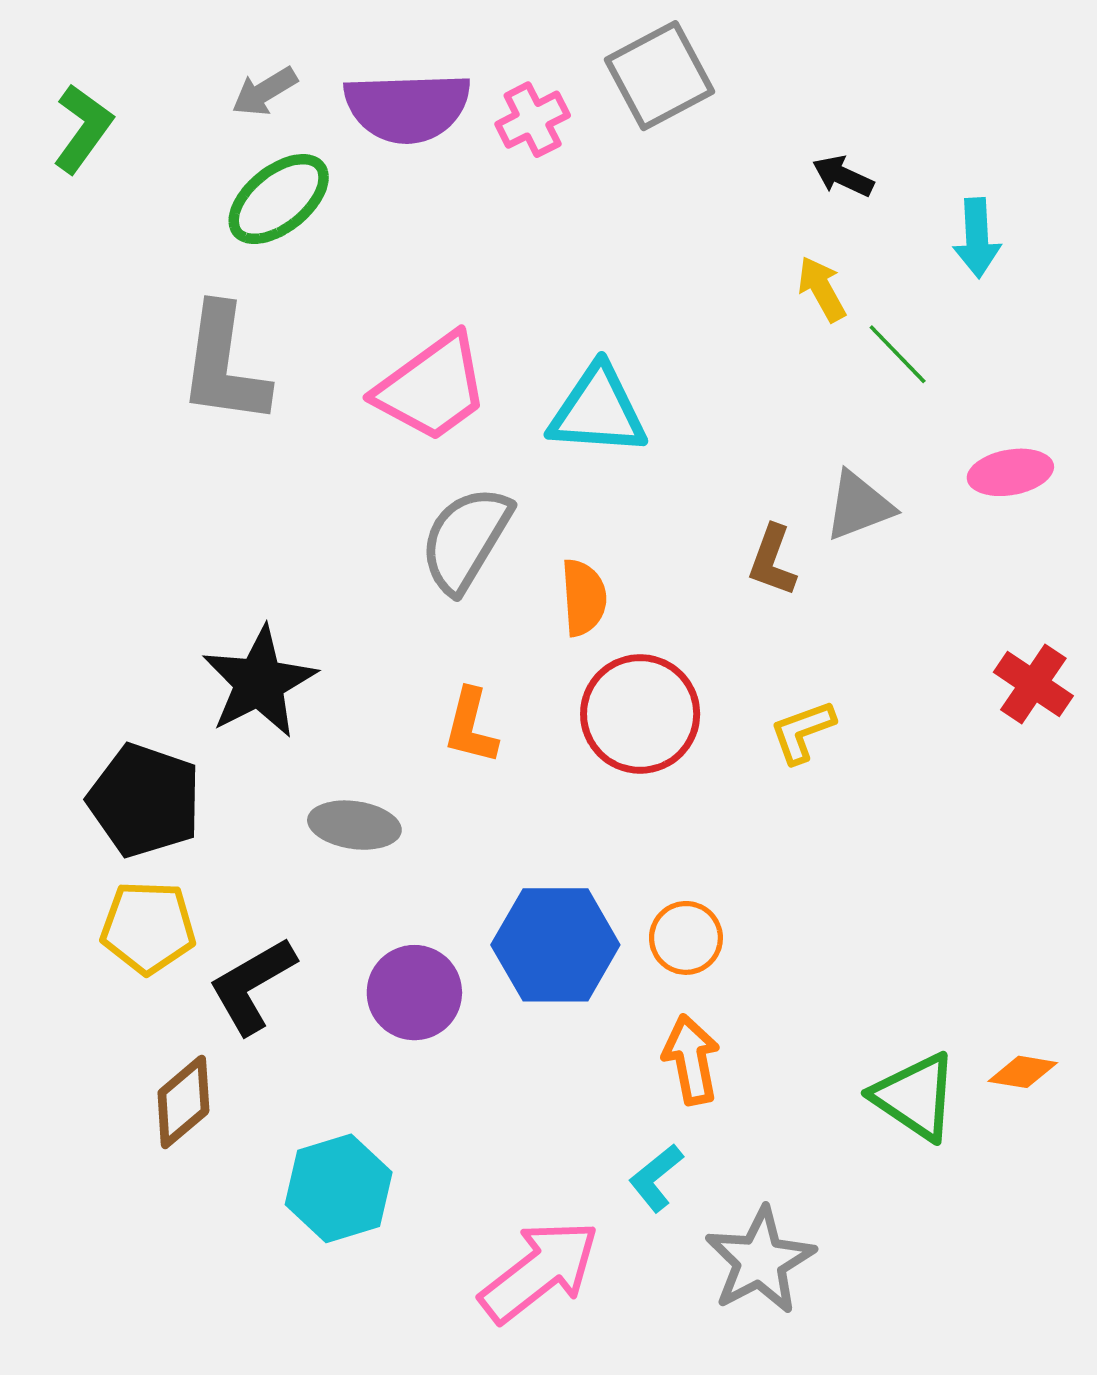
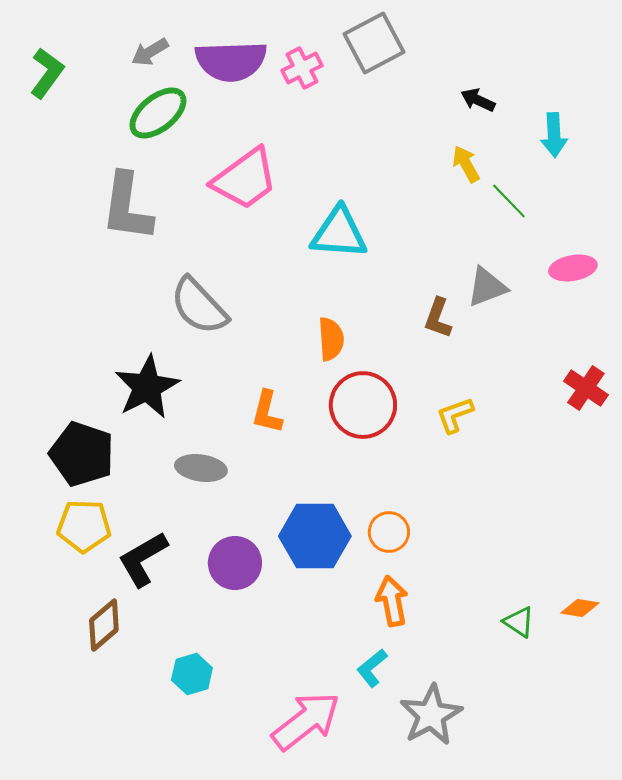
pink trapezoid: (432, 388) -> (245, 179), moved
gray semicircle: (466, 539) -> (199, 306), moved, turned -74
green triangle: (915, 1097) -> (519, 622), size x0.6
cyan hexagon: (339, 1188) -> (192, 674), size x0.7

